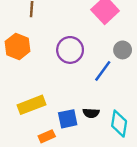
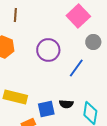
gray circle: (123, 50) -> (93, 42), moved
yellow rectangle: (32, 105) -> (15, 97), turned 35

